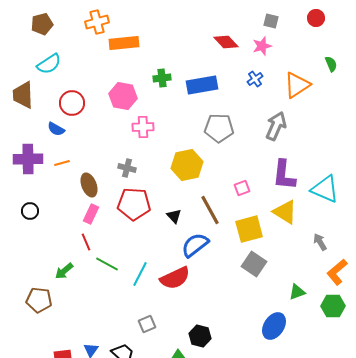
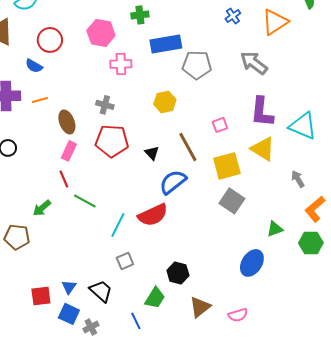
blue rectangle: (202, 85) -> (166, 44), moved
gray arrow: (276, 126) -> (254, 63), turned -76
yellow hexagon: (187, 165) -> (165, 102), size x0.7
cyan line: (140, 274) -> (118, 225), moved

